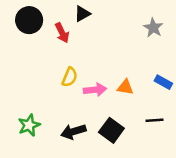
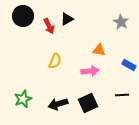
black triangle: (82, 14) -> (67, 19), moved
orange triangle: (125, 87) -> (99, 50), moved
pink arrow: (95, 90) -> (90, 71), moved
black square: (111, 130) -> (88, 103), turned 30

